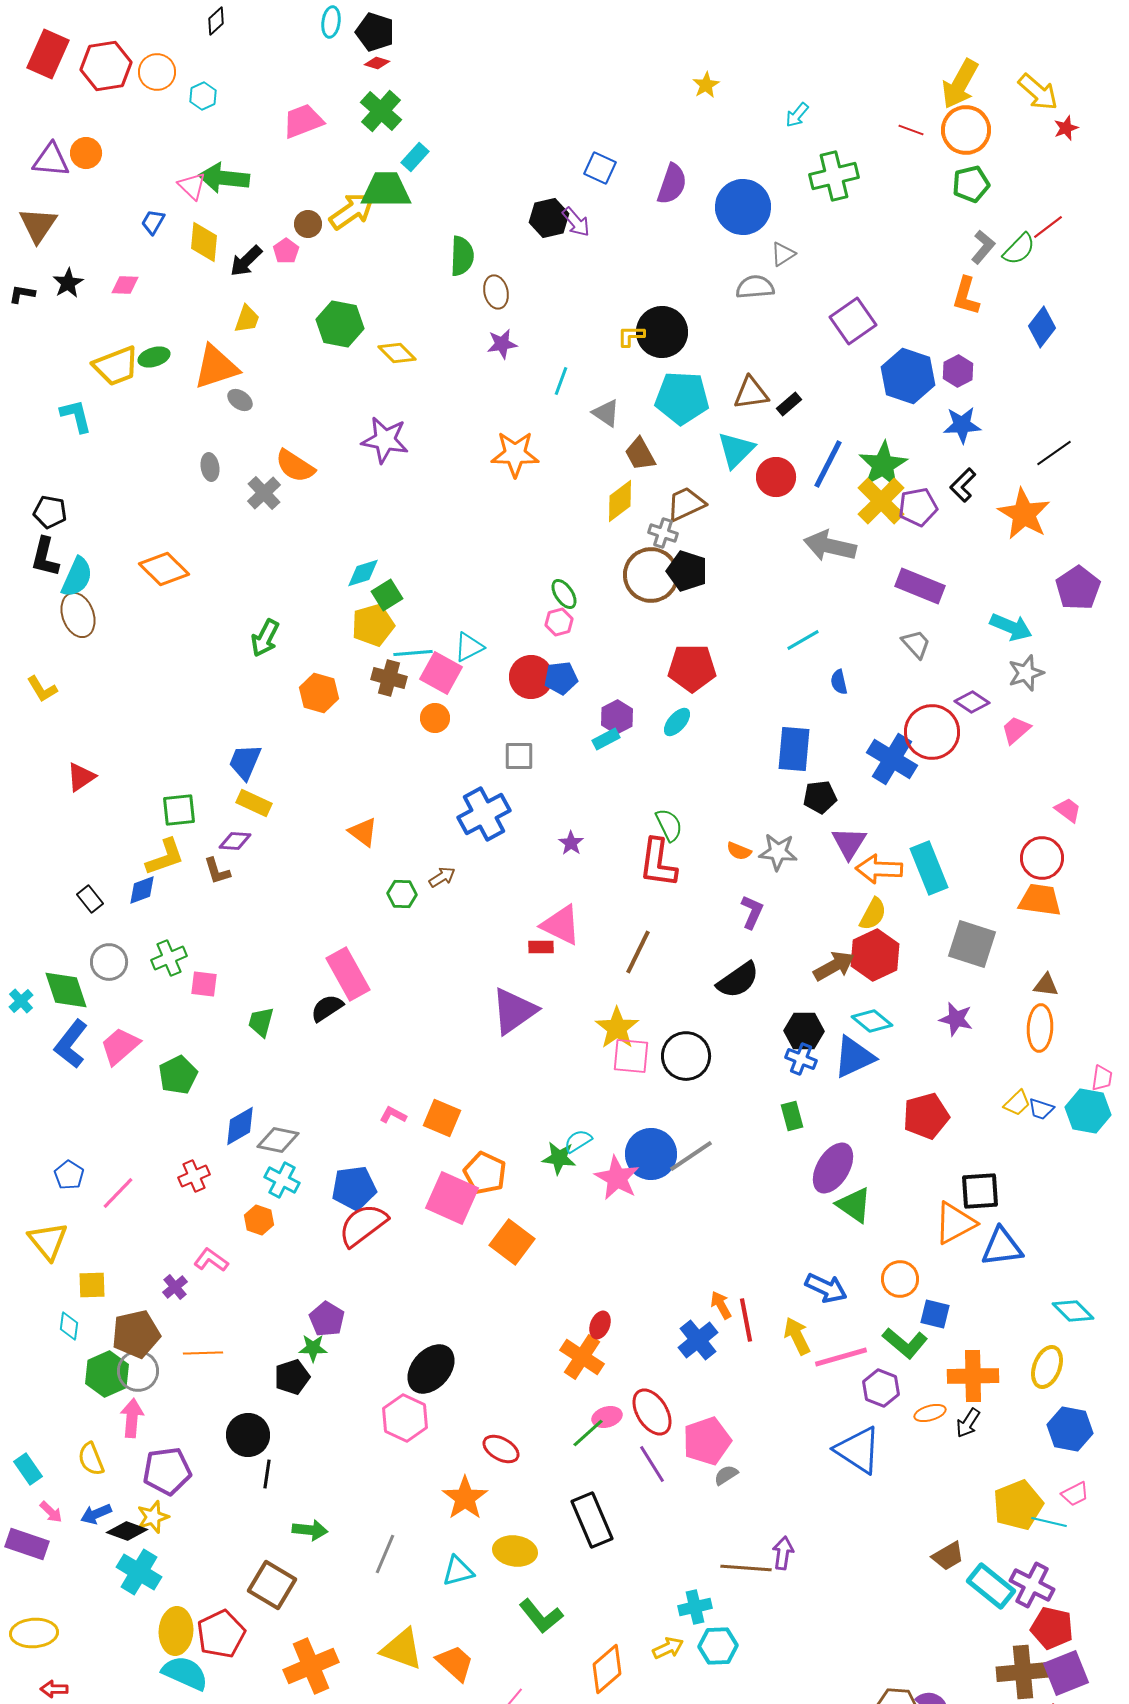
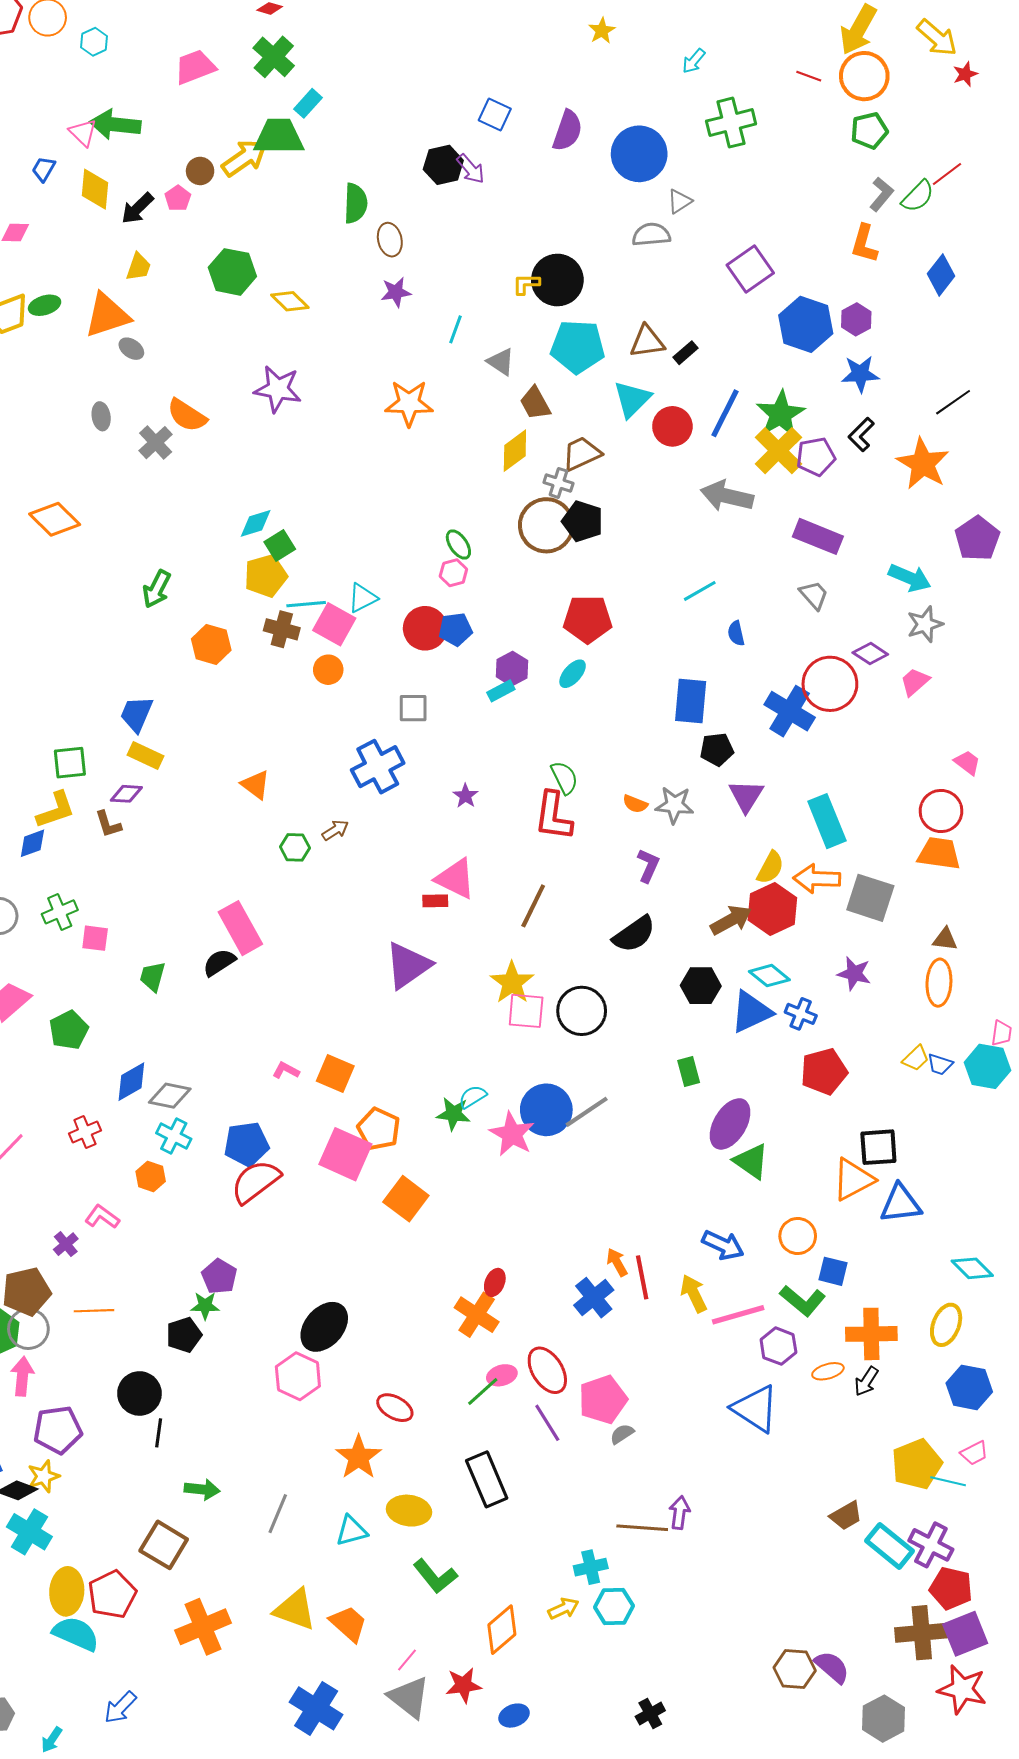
orange arrow: (879, 869) -> (817, 879), moved
blue cross: (801, 1059) -> (801, 1014), moved

